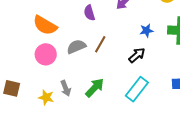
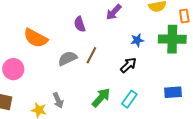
pink circle: (46, 54) -> (13, 69), moved
green arrow: (95, 88) -> (101, 98), moved
cyan rectangle: (137, 89) -> (129, 99), size x0.7

